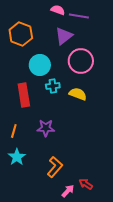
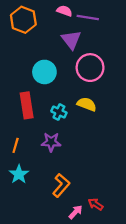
orange hexagon: (21, 34) -> (23, 20), moved
purple triangle: (64, 36) -> (71, 40), turned -30
cyan cross: (53, 86) -> (59, 112), moved, turned 32

